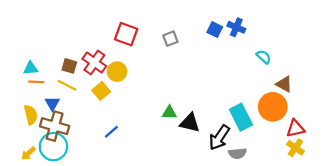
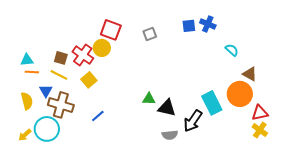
blue square: (215, 30) -> (189, 26), turned -32
yellow circle: (117, 72) -> (102, 48), moved
brown cross: (55, 126) -> (61, 105), moved
gray semicircle: (238, 153) -> (170, 135), moved

